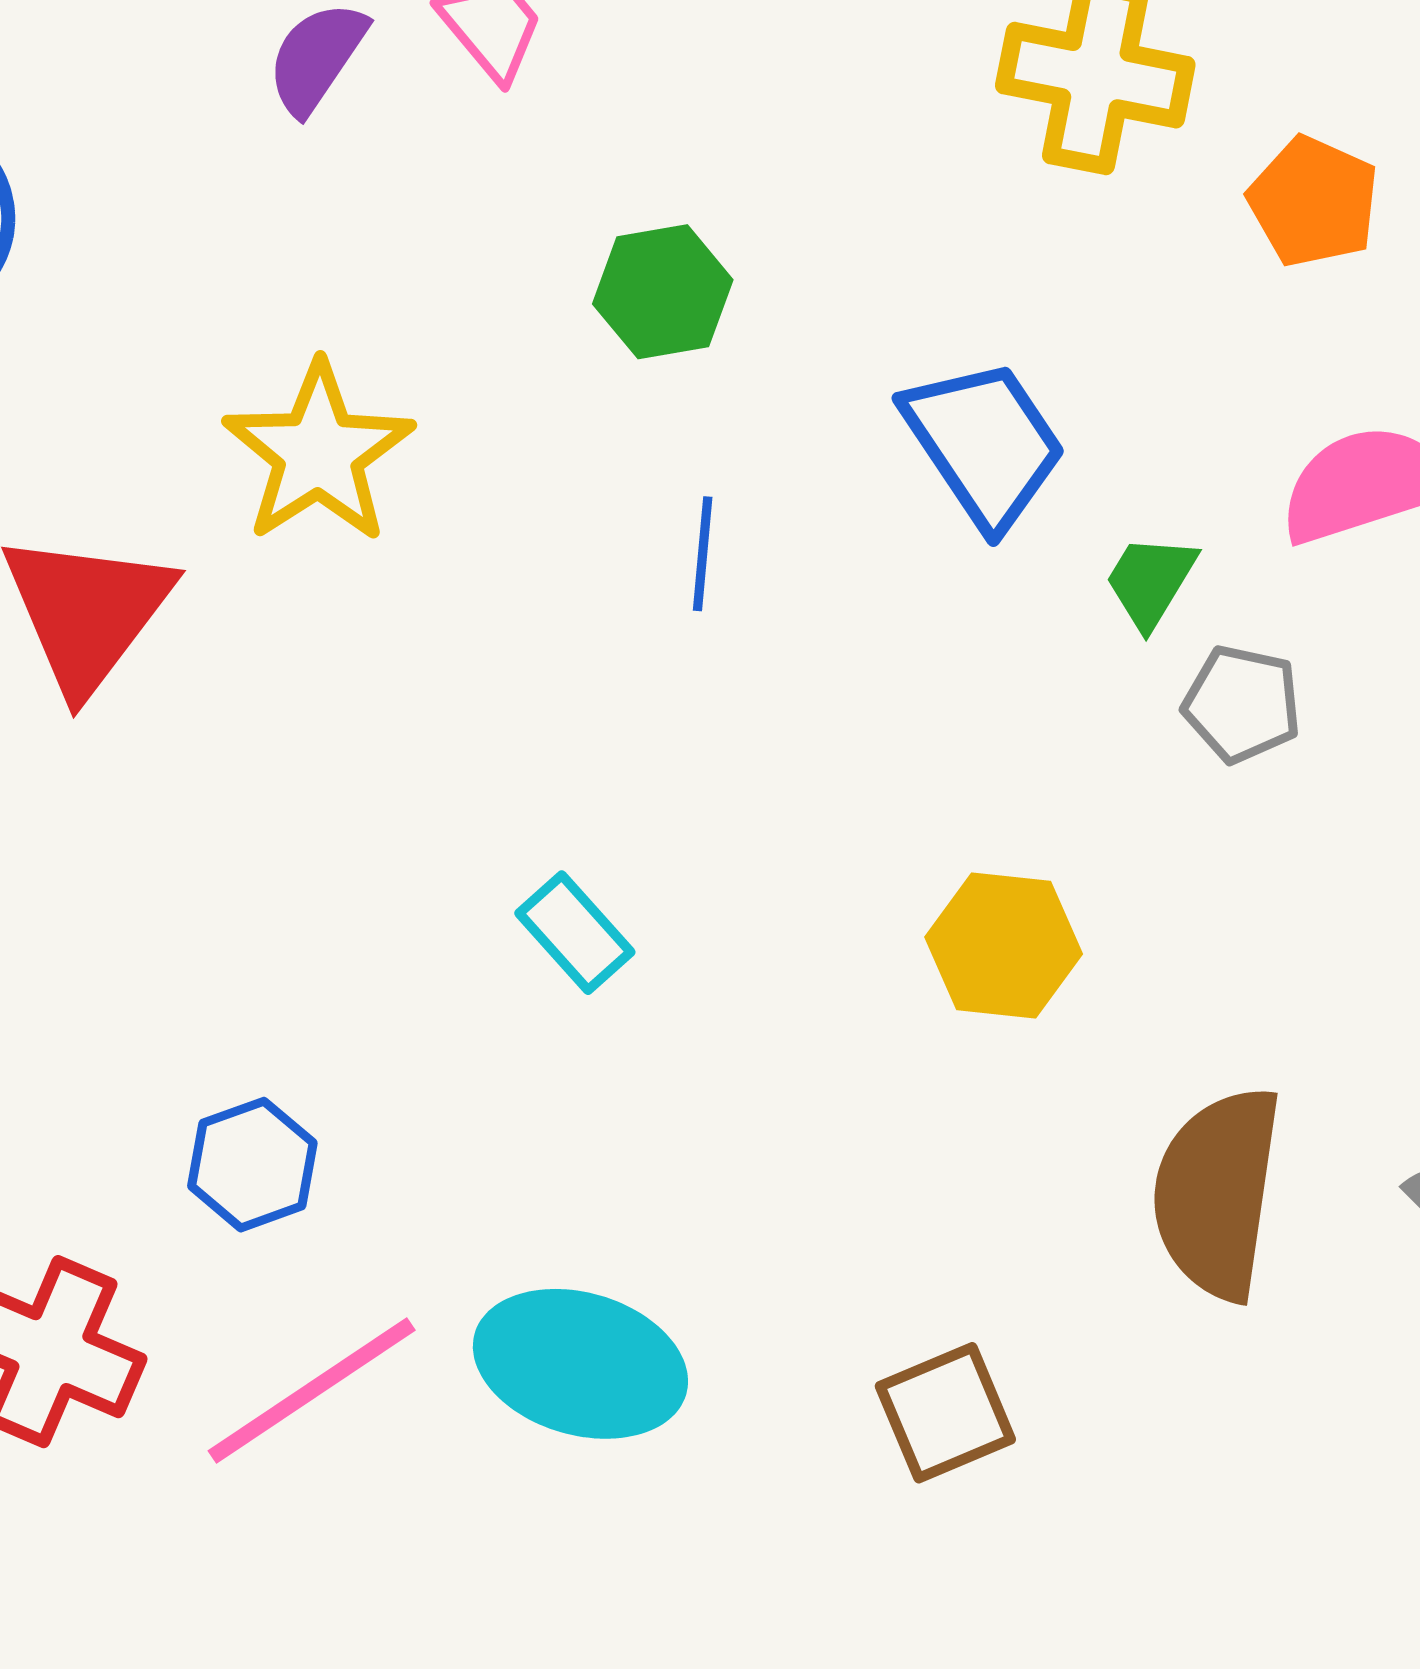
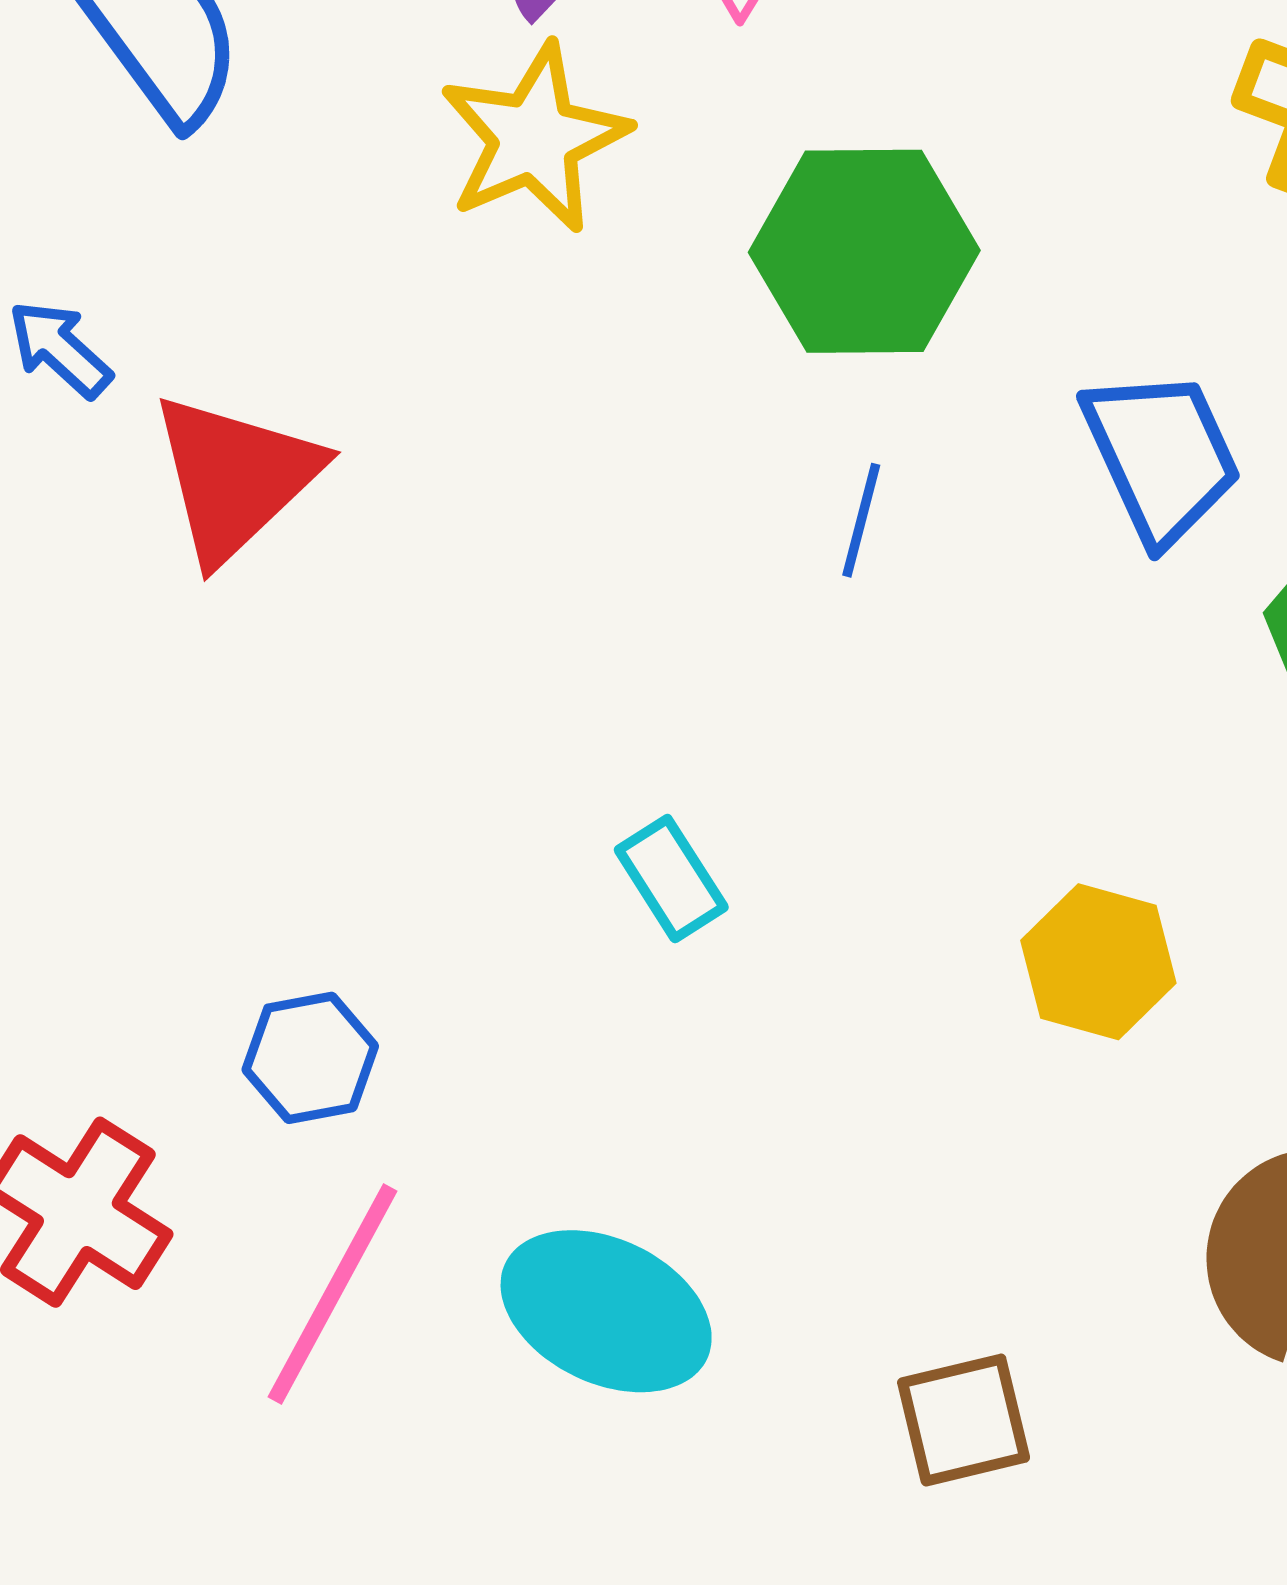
green hexagon: (663, 292) -> (864, 251), size x1.6
yellow star: (318, 453) -> (534, 138), moved
pink line: (312, 1391) -> (333, 1294), turned -37

